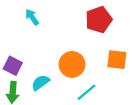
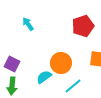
cyan semicircle: (41, 83) -> (44, 77), moved

